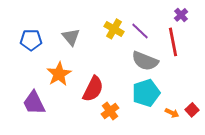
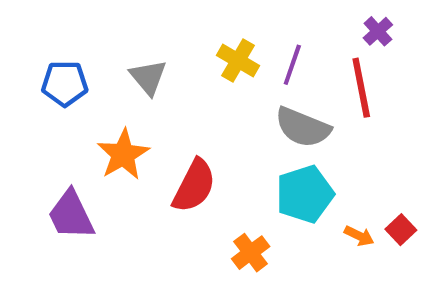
purple line: (140, 31) -> (292, 65), turned 66
orange cross: (110, 111) -> (251, 253), moved

